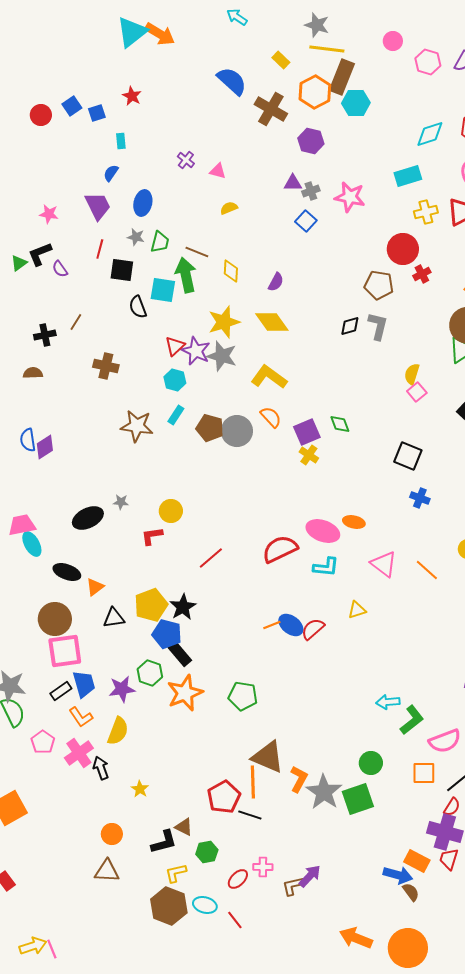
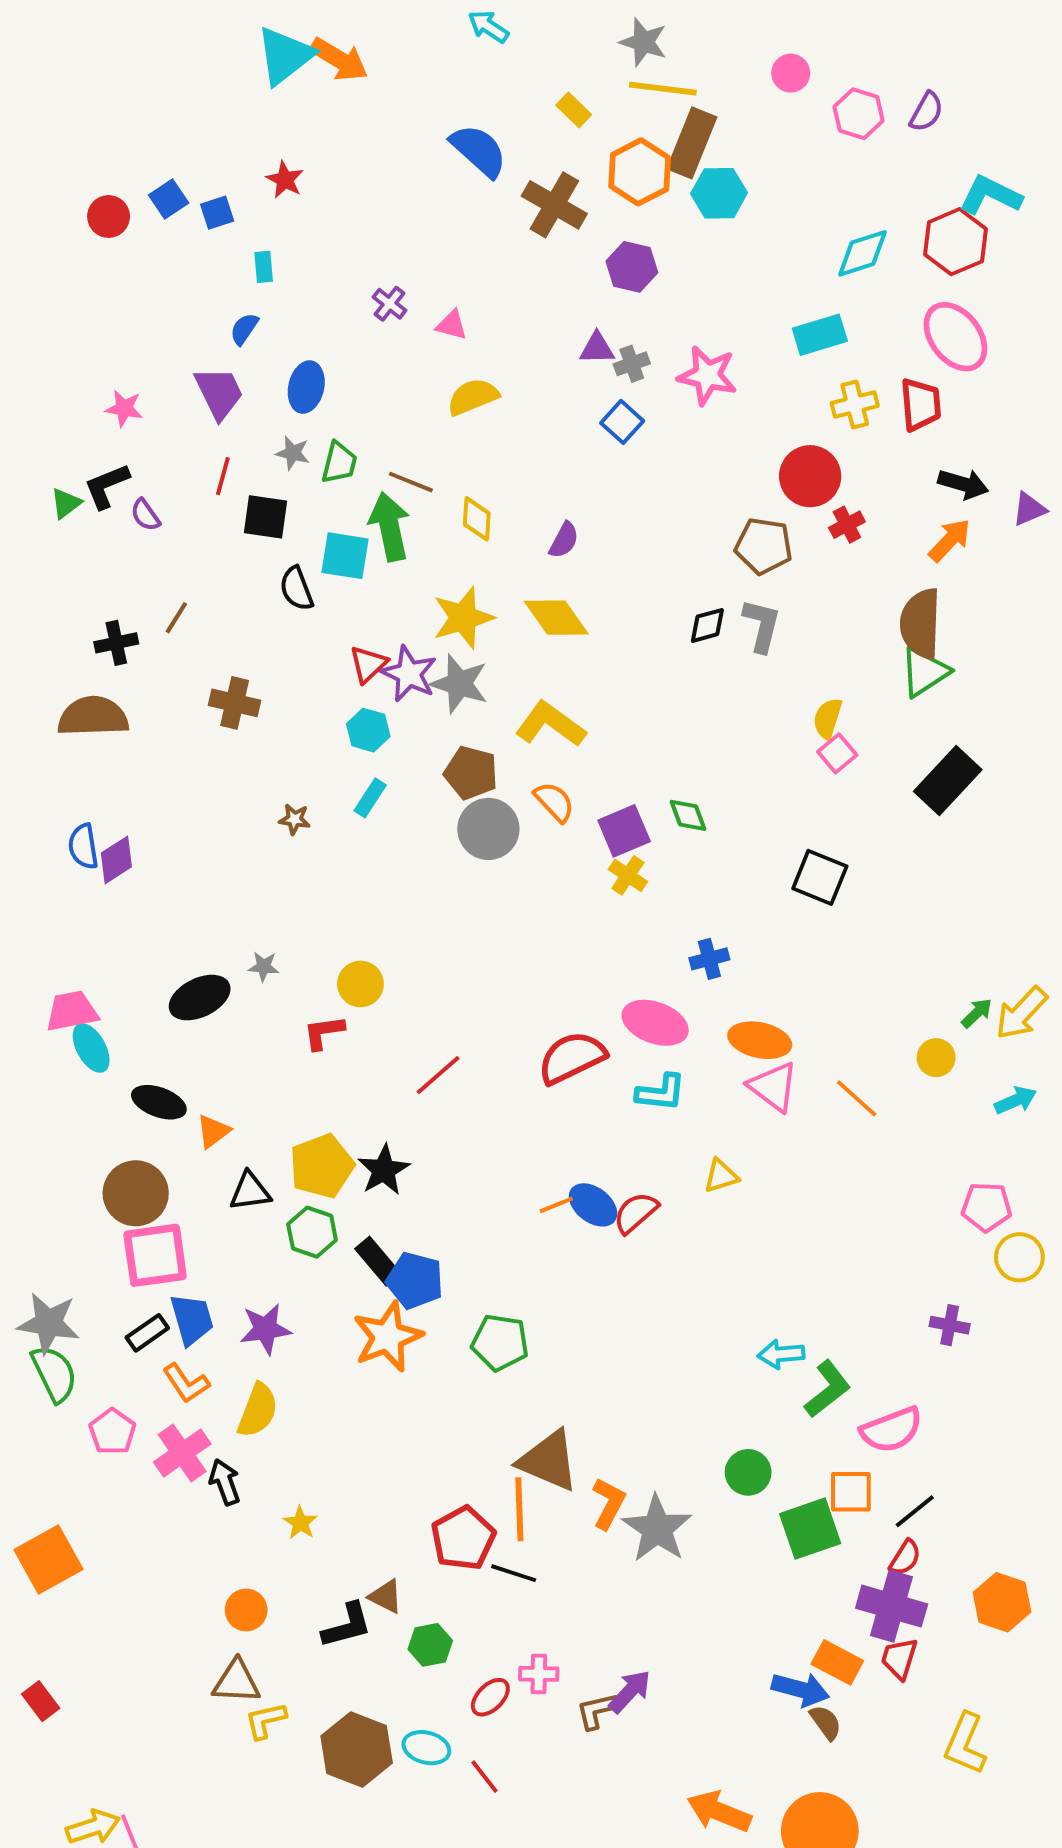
yellow semicircle: (229, 208) -> (473, 397), size x1.5
brown semicircle: (33, 373) -> (93, 717), size x1.8
brown star: (137, 426) -> (295, 819), size x0.5
brown pentagon: (210, 428) -> (471, 773), moved
blue cross: (420, 498) -> (709, 959), moved, turned -36
orange ellipse: (354, 522) -> (760, 1040), moved, size x1.4
blue pentagon: (167, 634) -> (415, 1281), moved
green hexagon: (150, 673) -> (312, 1232), moved
green square: (358, 799) -> (810, 1529), moved
yellow L-shape: (176, 873) -> (266, 1720), moved

